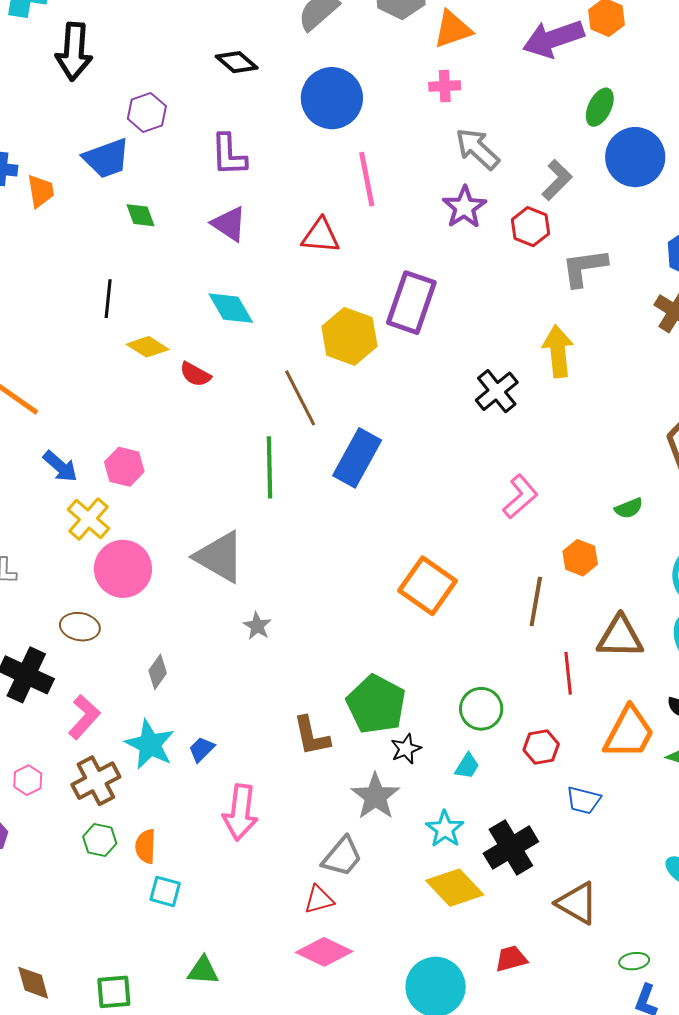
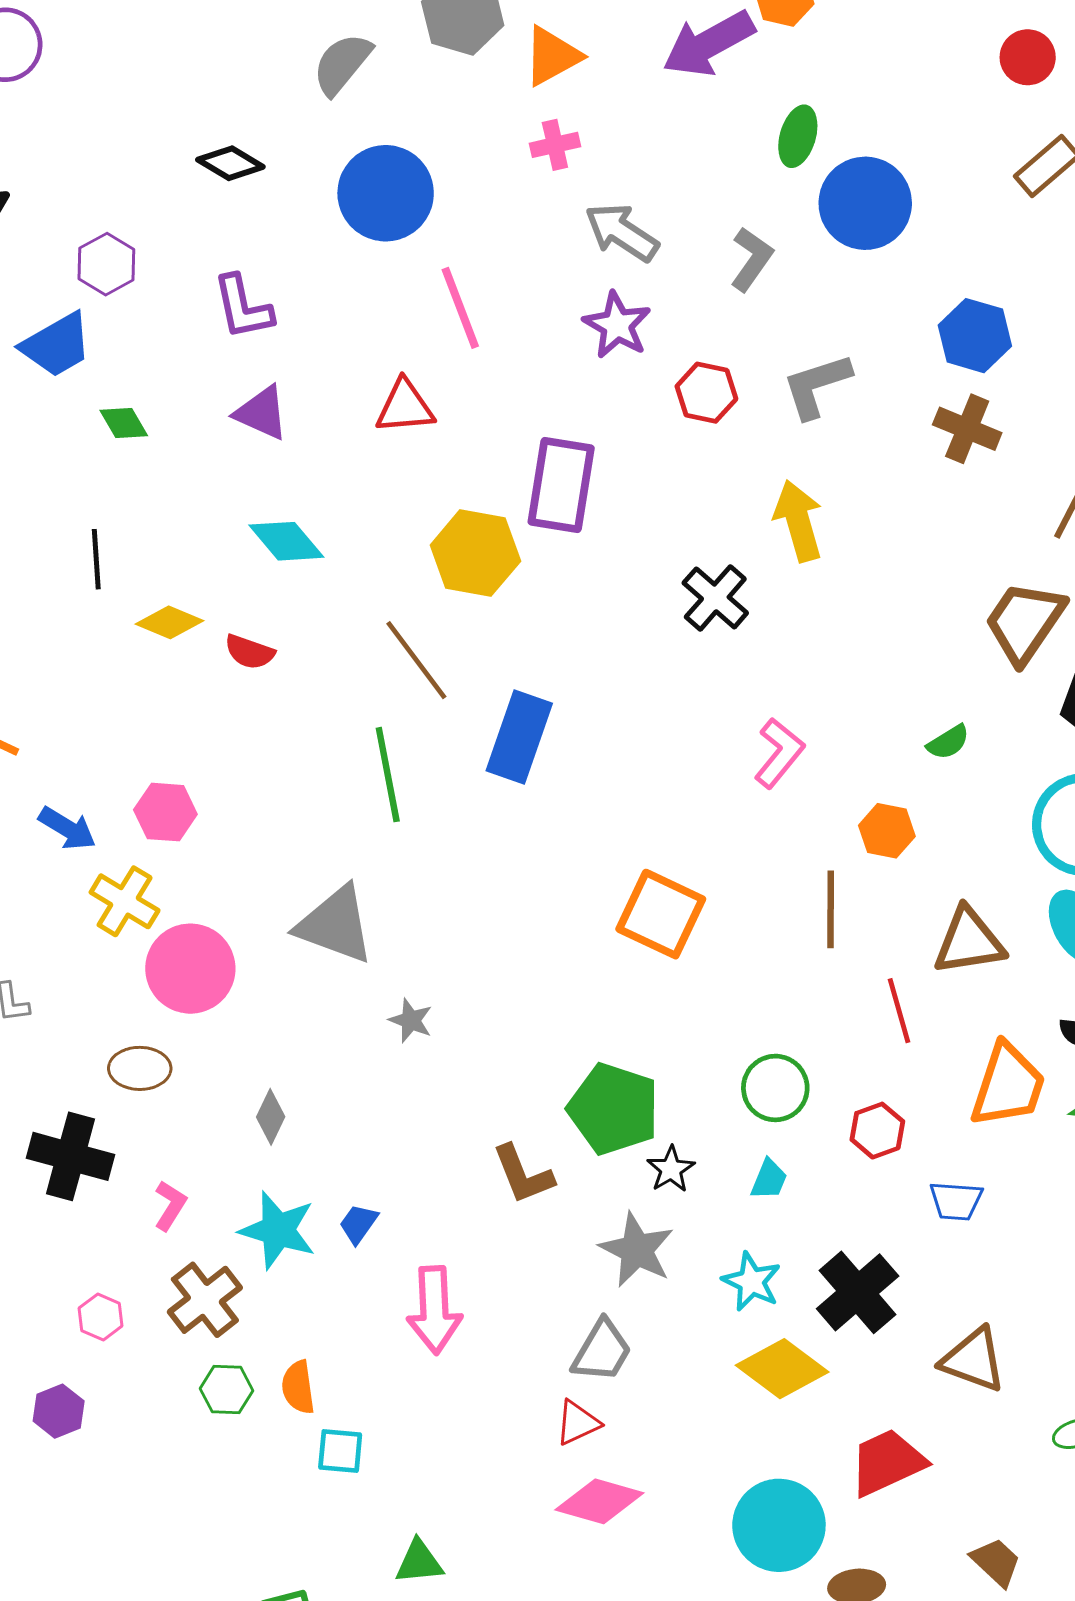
red hexagon: (530, 227) -> (706, 393), moved
pink L-shape: (84, 717) -> (170, 1205), size x0.7
red trapezoid: (511, 959) -> (887, 1462), size x1.6

